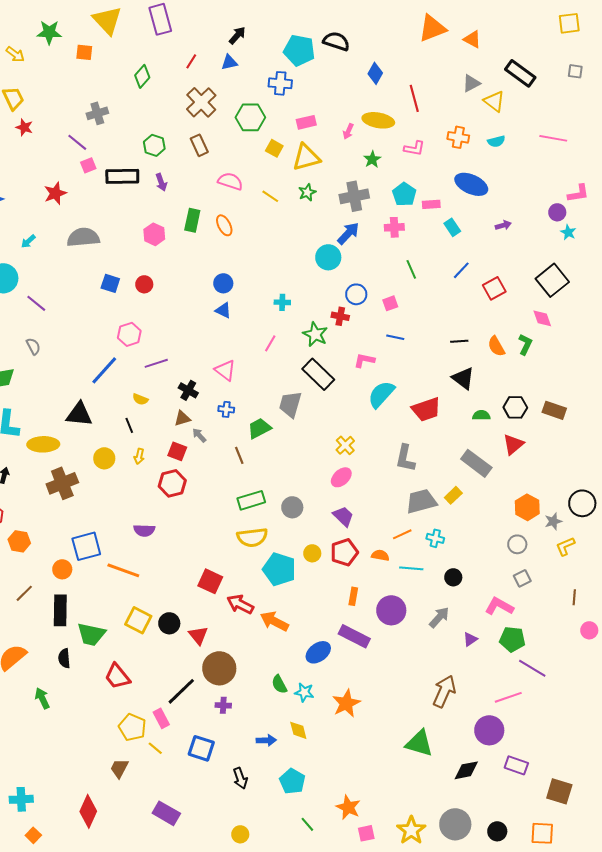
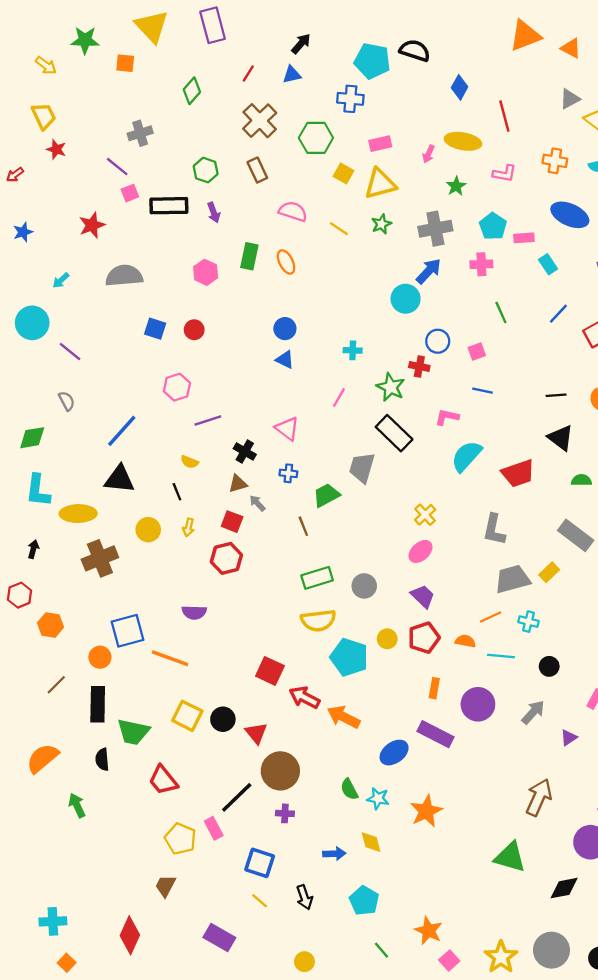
blue line: (104, 370) -> (122, 431), moved
yellow line: (155, 748) -> (260, 901), moved
pink square: (366, 833) -> (449, 960), turned -30

